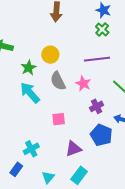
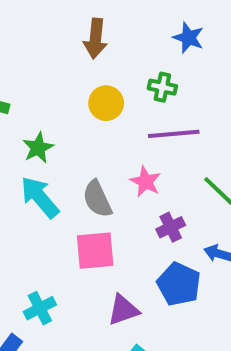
green cross: (102, 29) -> (162, 87), moved, turned -32
yellow circle: (50, 55) -> (106, 103), moved
gray semicircle: (58, 81) -> (97, 199), moved
pink square: (59, 119) -> (95, 251), size x1.5

